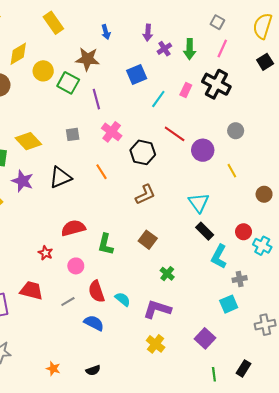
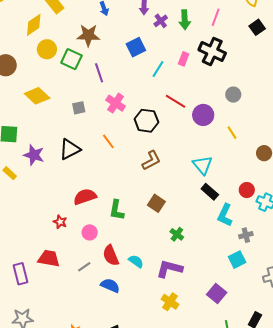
yellow diamond: (18, 54) -> (34, 25), moved
yellow diamond: (28, 141) -> (37, 96), moved

